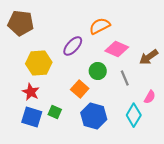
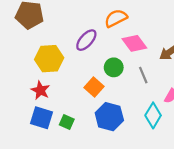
pink diamond: (117, 49) -> (134, 43), turned 30
green square: (55, 112) -> (67, 122), moved

